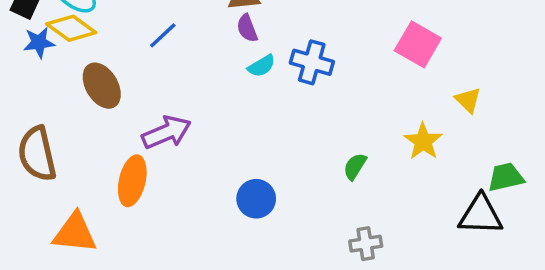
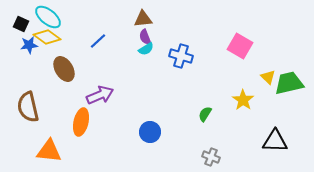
cyan semicircle: (262, 66) -> (146, 49), moved
green trapezoid: (506, 177) -> (289, 83), moved, size x1.4
gray cross: (366, 244) -> (211, 157), turned 30

